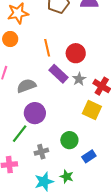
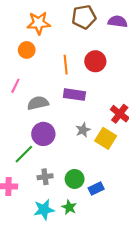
red circle: (76, 53) -> (95, 61), moved
purple rectangle: (58, 74) -> (74, 95), turned -42
gray star: (79, 79) -> (83, 130), moved
green circle: (69, 140) -> (75, 179), moved

